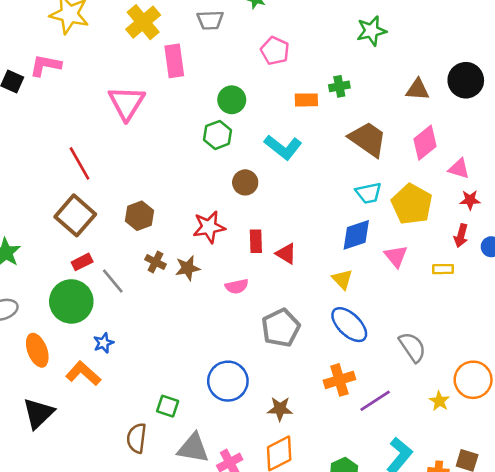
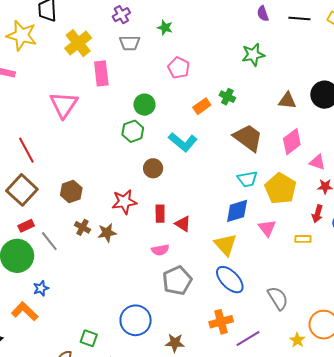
green cross: (339, 86) -> (227, 97), turned 35
orange rectangle: (306, 100) -> (202, 106), turned -36
yellow triangle: (342, 279) -> (225, 245), size x1.4
pink semicircle: (237, 286) -> (160, 250), moved

